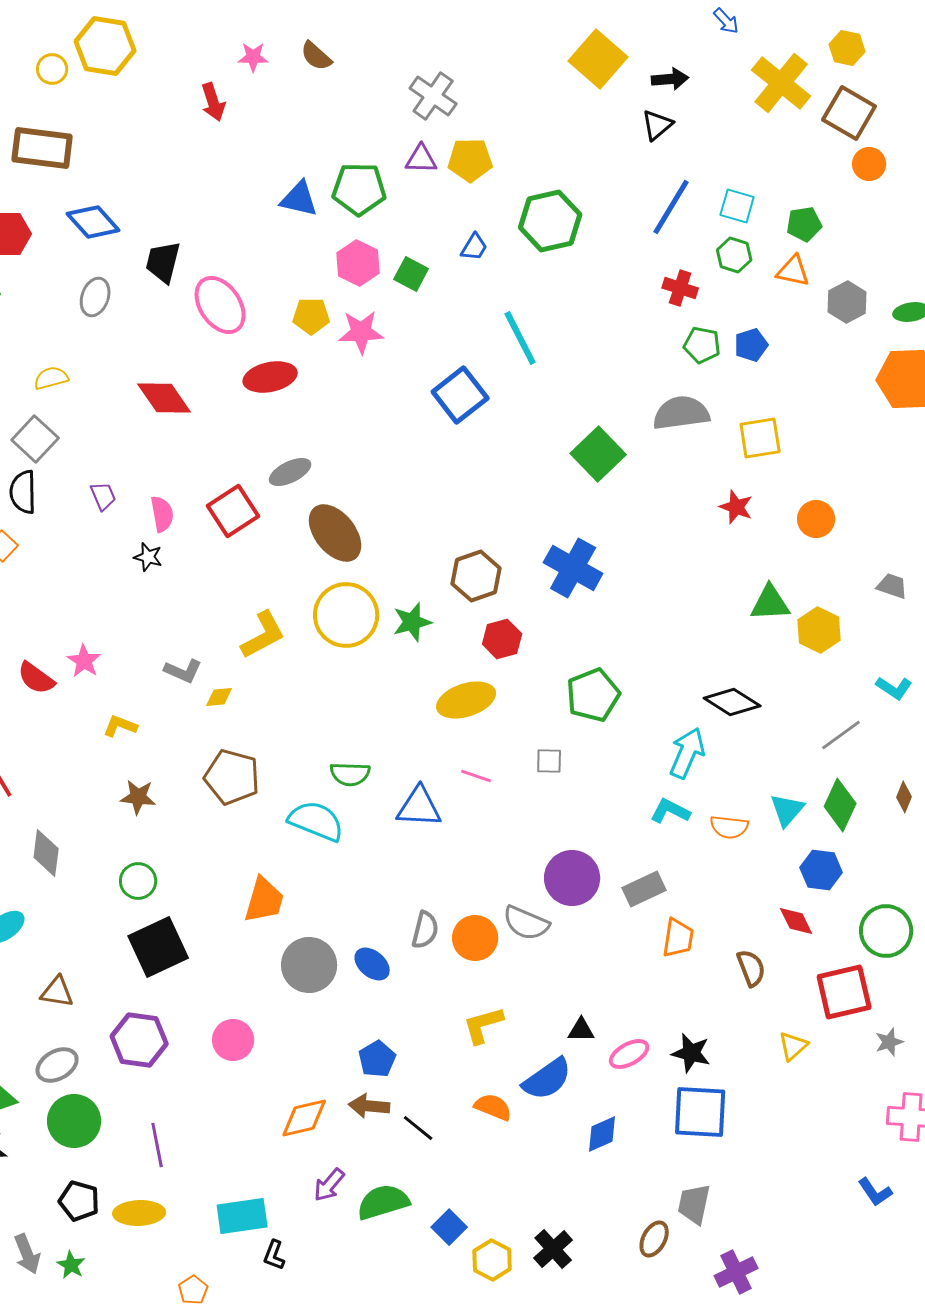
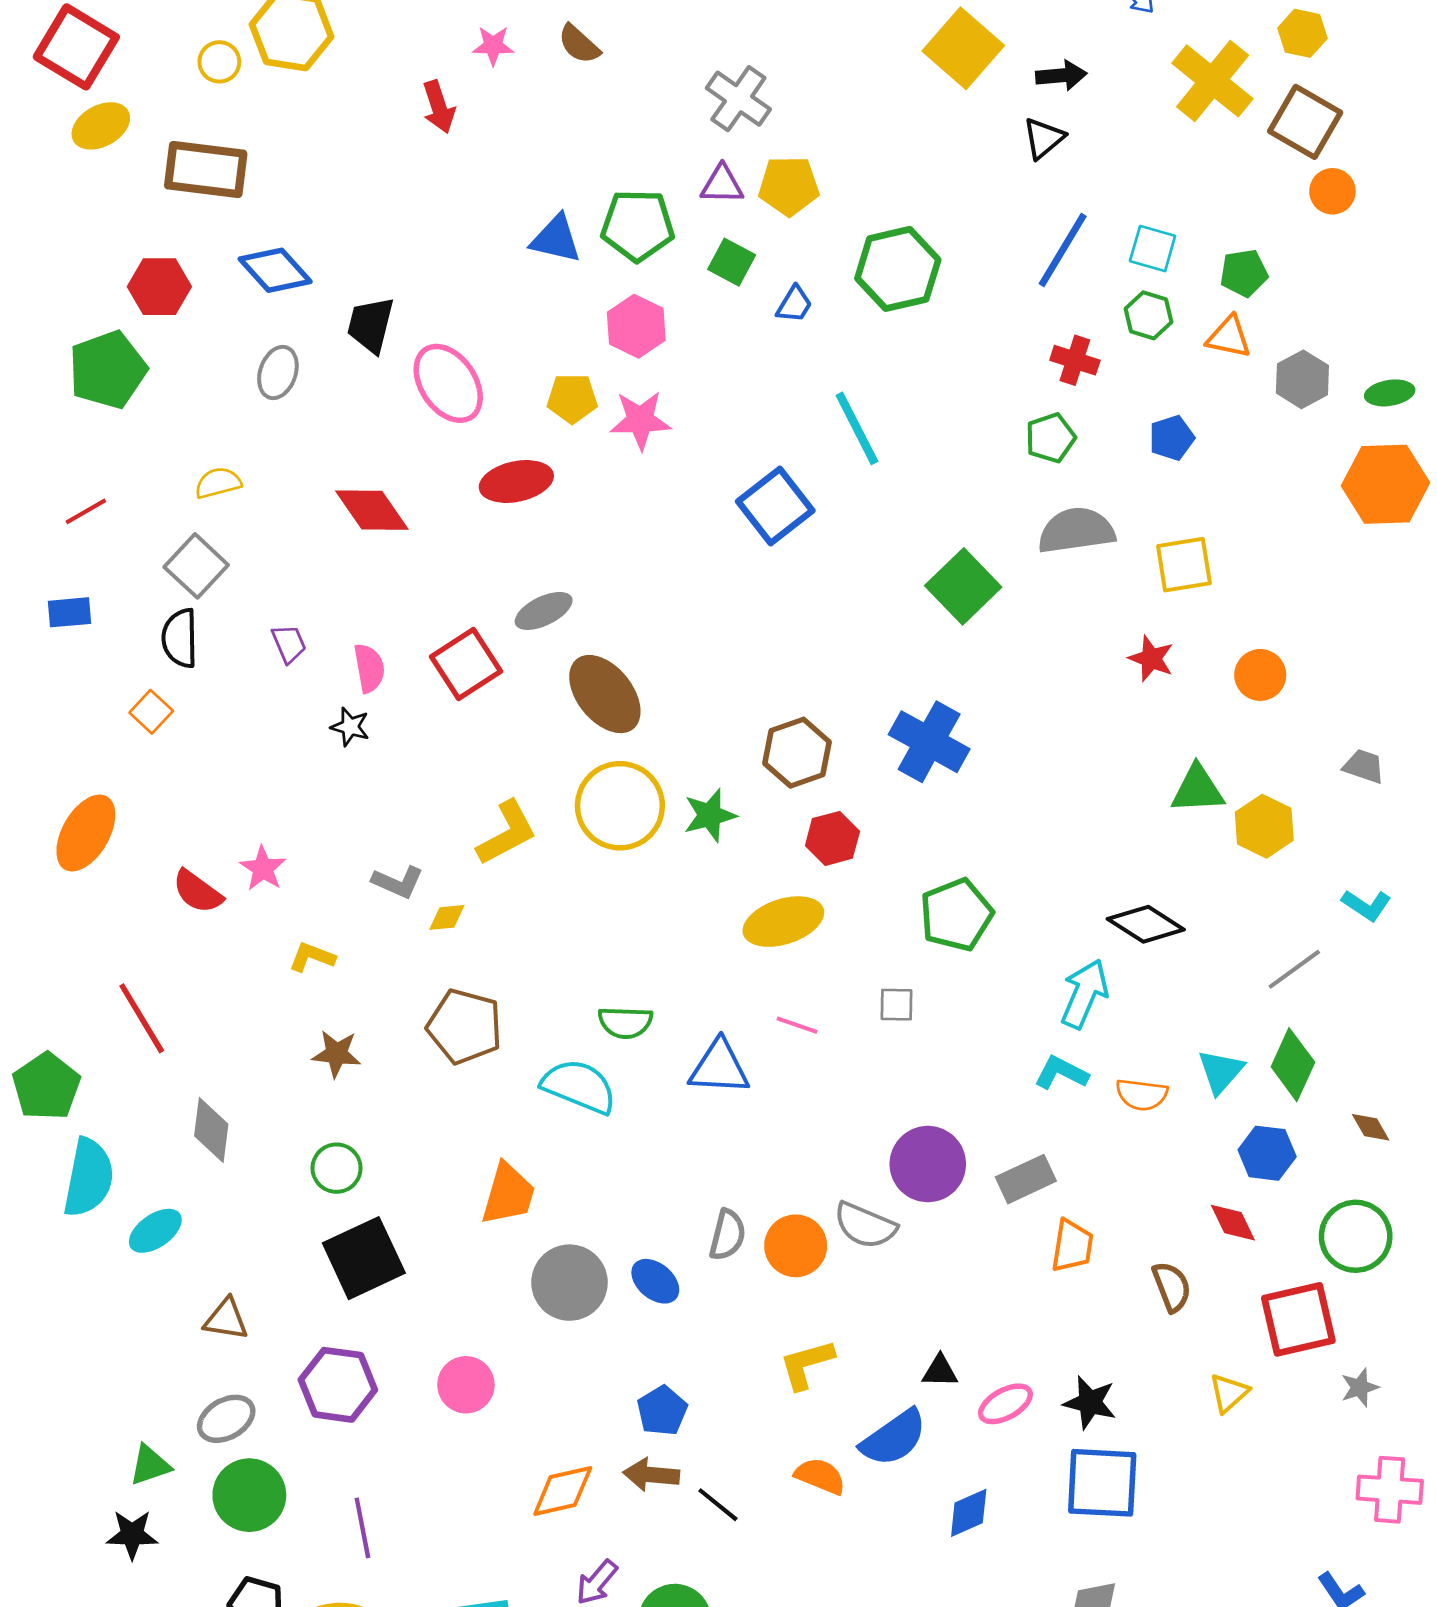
green square: (411, 274) -> (732, 262), moved
green pentagon: (702, 345) -> (1050, 438), moved, turned -30
brown diamond: (904, 797) -> (1371, 1127), moved, turned -52

